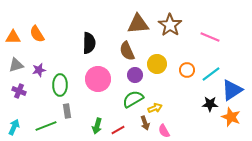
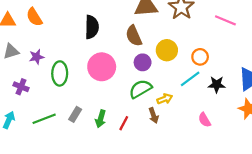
cyan line: (211, 74) -> (190, 79), moved
purple cross: (19, 91) -> (21, 87), moved
black star: (210, 104) -> (217, 84), moved
gray rectangle: (67, 111) -> (75, 114), moved, turned 40
red line: (118, 130) -> (124, 123), turned -32
pink semicircle: (164, 131) -> (204, 120), moved

